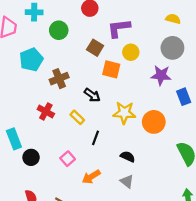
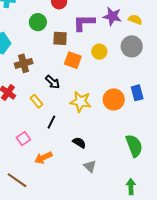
green circle: (59, 30) -> (38, 22), moved
brown square: (95, 48) -> (60, 38), turned -35
yellow circle: (131, 52) -> (99, 52), moved
purple star: (161, 75) -> (112, 16), moved
orange circle: (154, 122) -> (114, 99), moved
gray triangle: (127, 181) -> (90, 166), moved

